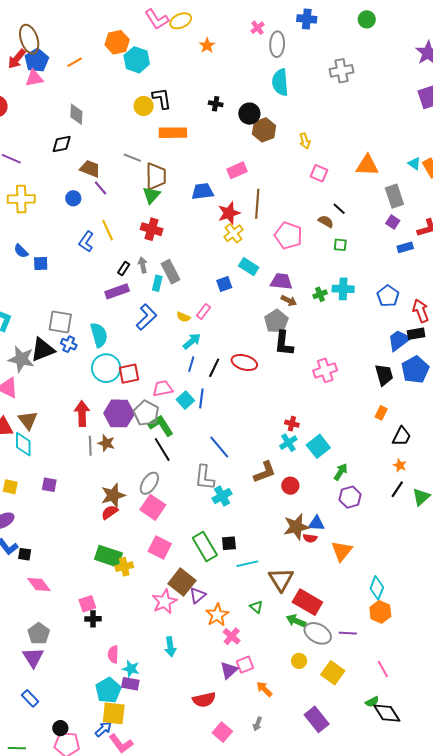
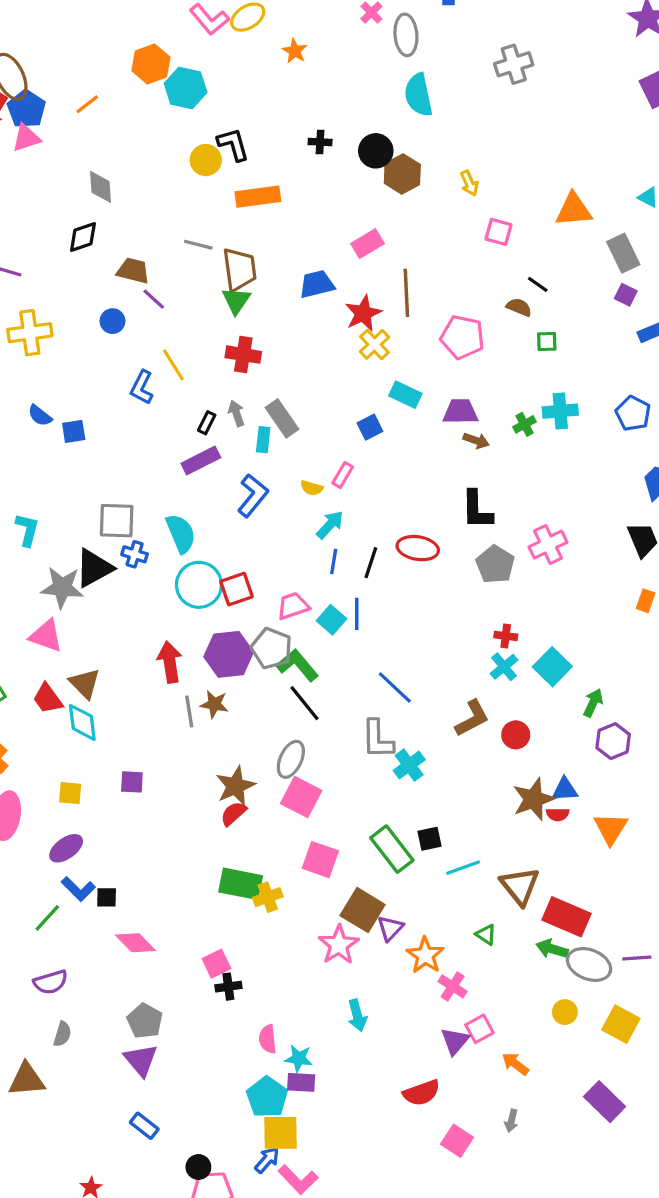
gray pentagon: (276, 321) -> (495, 564), moved

